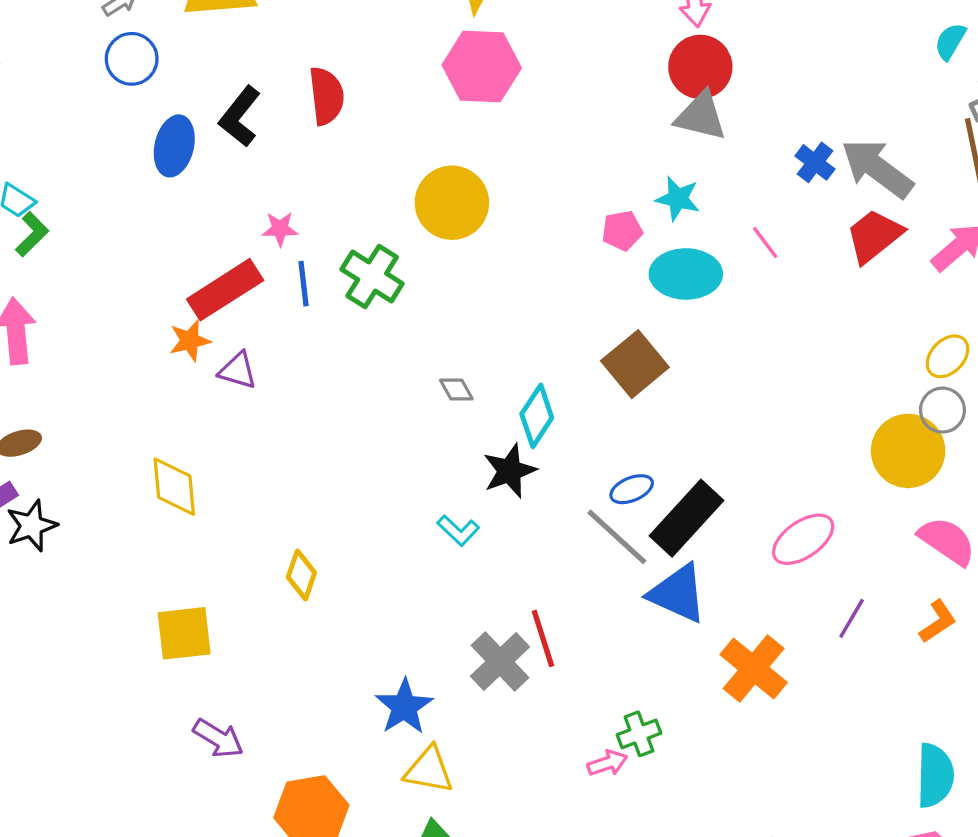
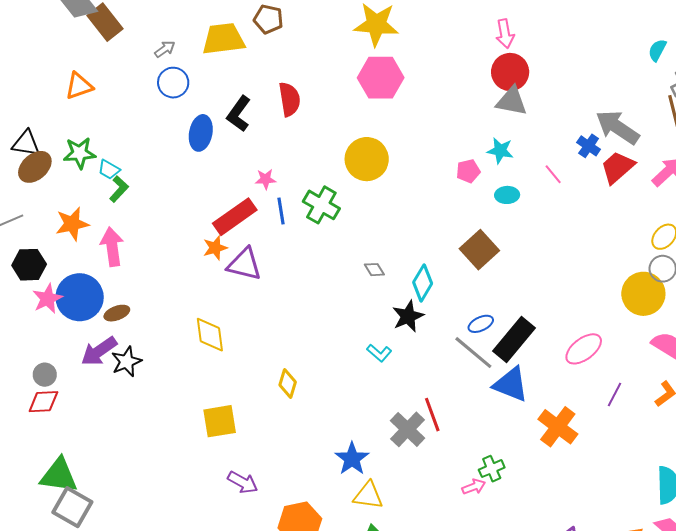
blue cross: (815, 162) -> (589, 146), moved
cyan ellipse: (686, 274) -> (507, 195), size x0.6
purple triangle: (238, 371) -> (244, 264), size x1.5

